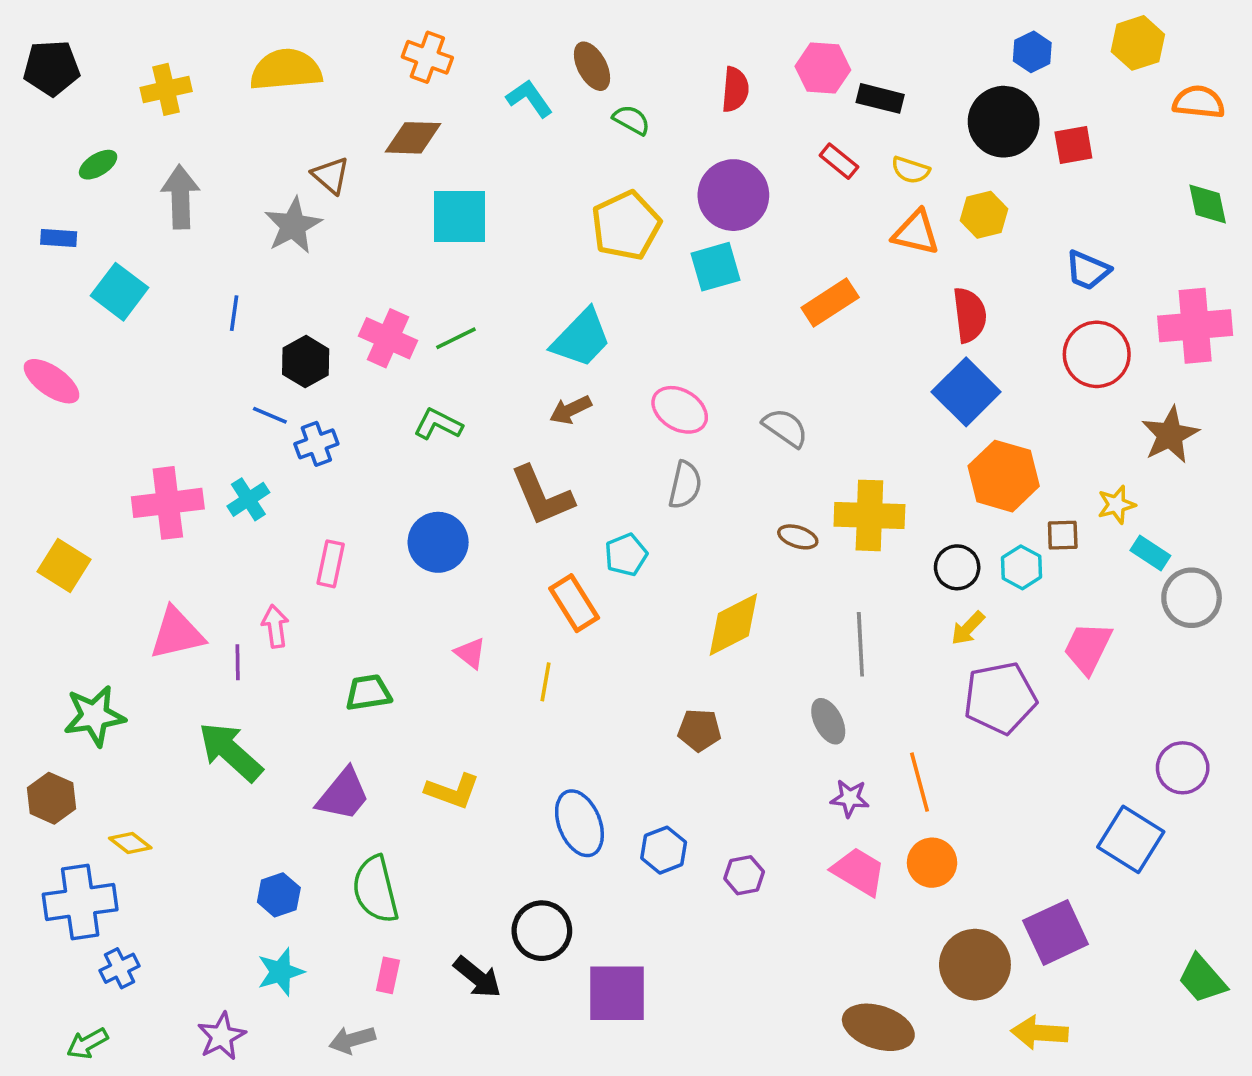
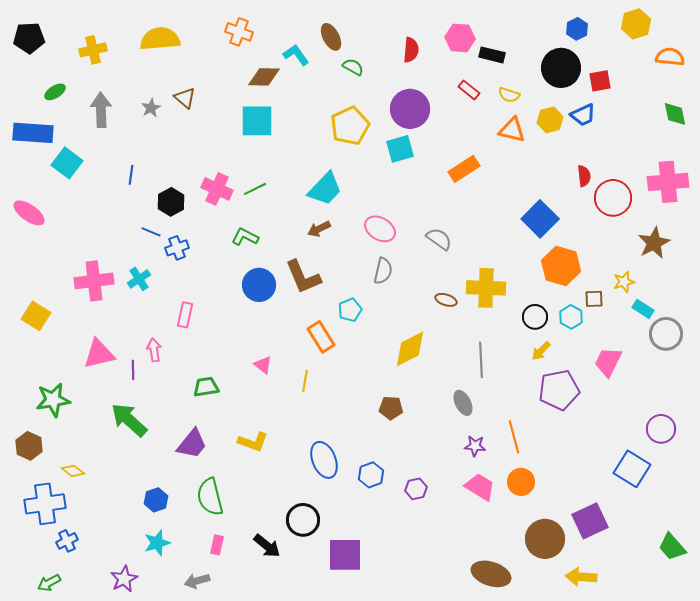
brown diamond: (413, 138) -> (264, 77), moved
gray star: (293, 226) -> (151, 108), moved, size x0.6
blue rectangle: (59, 238) -> (33, 133), size x2.0
blue trapezoid: (1088, 270) -> (583, 115), moved, turned -48
red semicircle: (970, 315) -> (584, 176), moved, size x0.7
blue circle: (438, 542) -> (259, 285), moved

